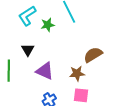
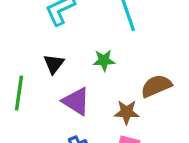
green star: (48, 25) -> (104, 60), moved

